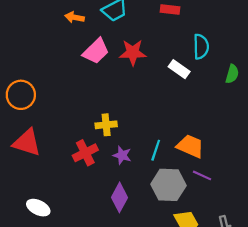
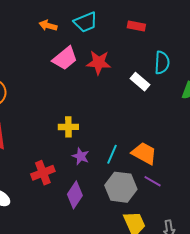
red cross: (85, 153) -> (43, 173), moved

